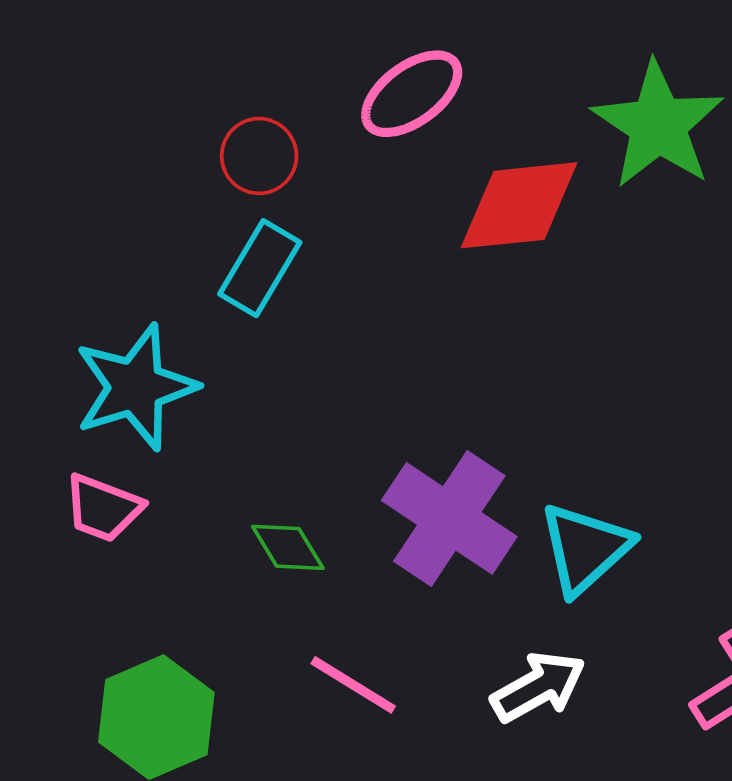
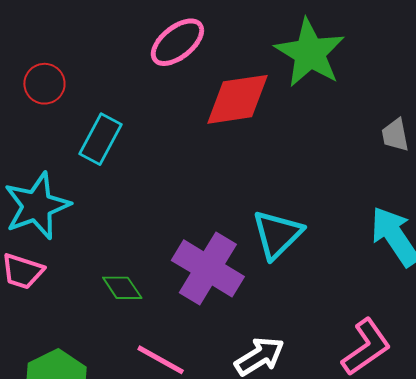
red circle: (259, 156) -> (44, 84), moved
cyan triangle: (585, 549) -> (277, 234), moved

